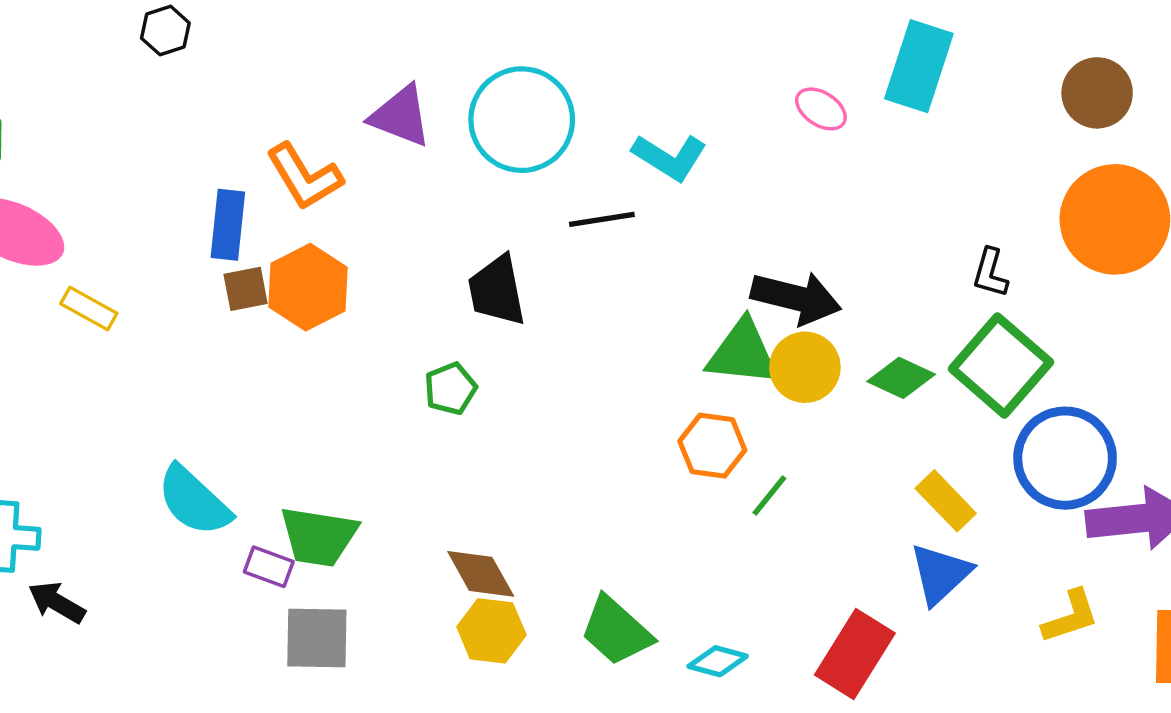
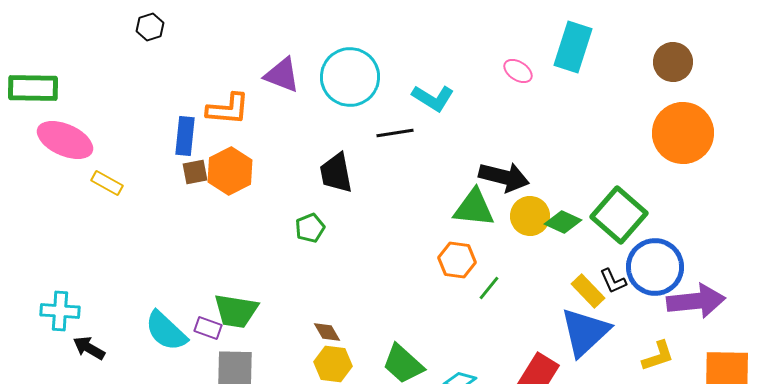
orange L-shape: (304, 177) -> (228, 109), turned -54
black L-shape: (990, 273) -> (613, 281), moved, turned -40
yellow circle: (805, 367) -> (530, 216), moved
cyan semicircle: (194, 501) -> (166, 331), moved
brown diamond: (481, 574) -> (327, 332), size x0.7
blue triangle: (940, 574) -> (585, 332), size x1.4

